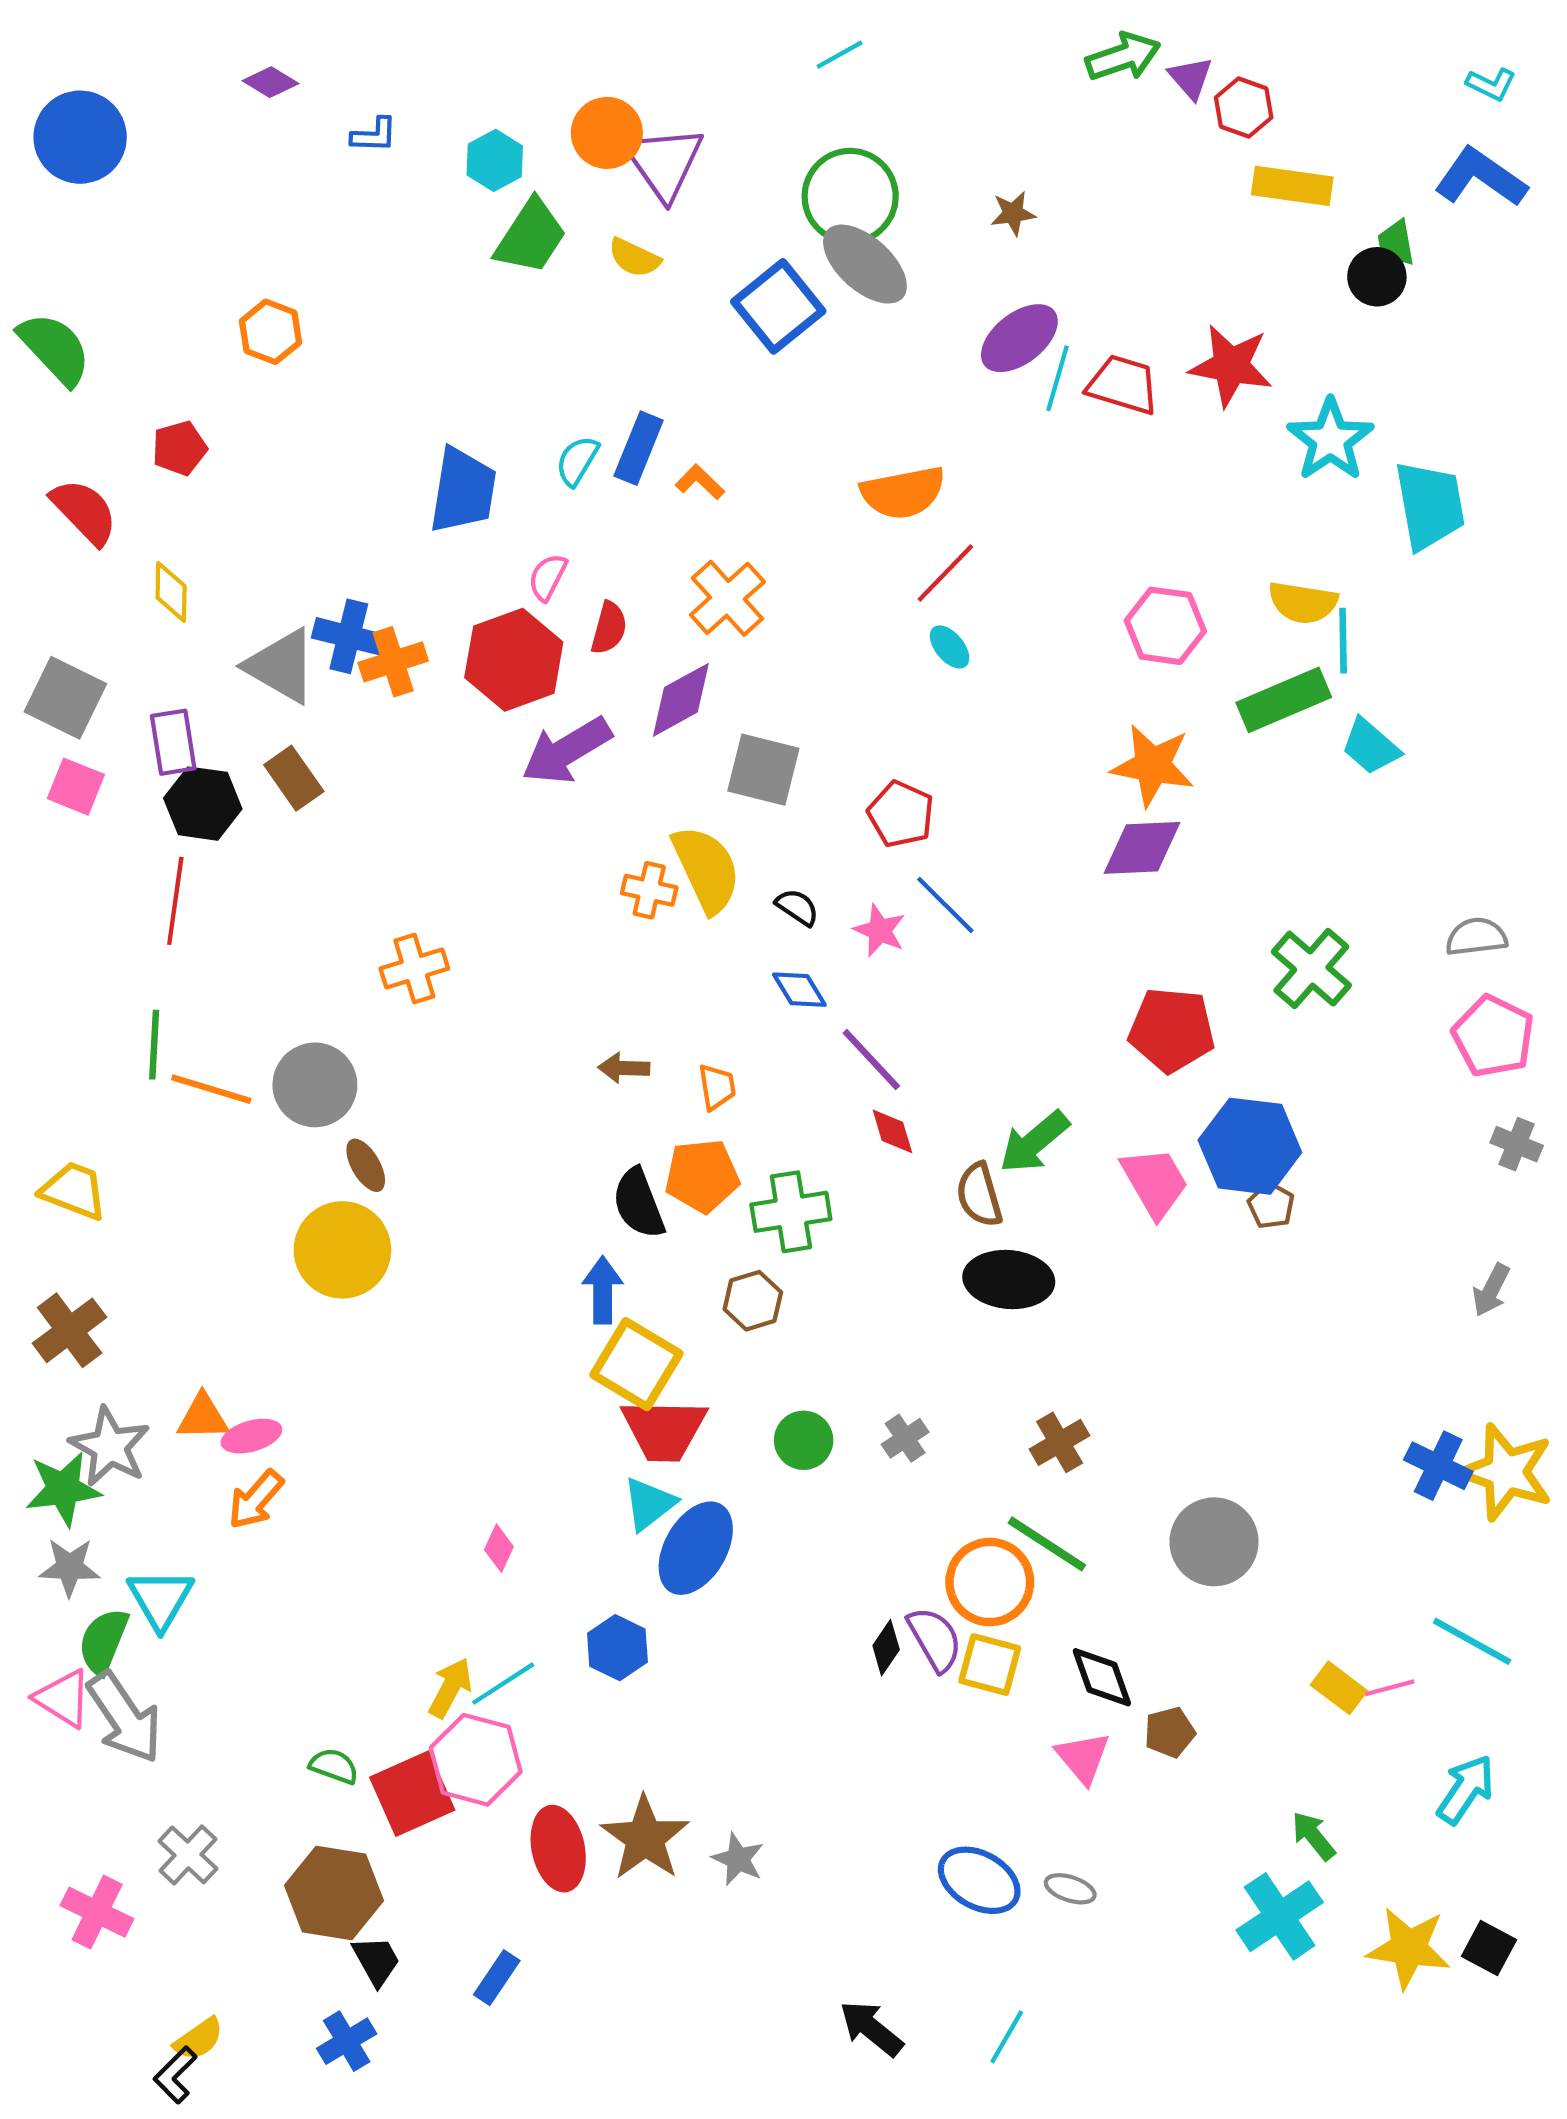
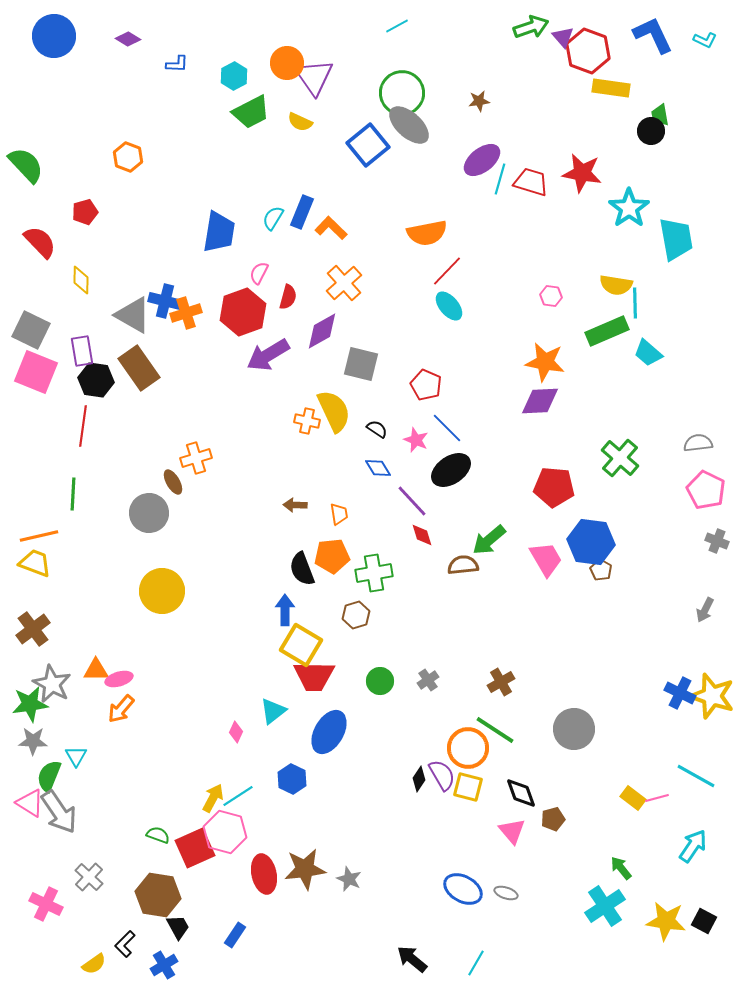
red hexagon: (1244, 108) -> (588, 51), size x1.6
blue circle: (80, 137) -> (54, 36), moved
blue L-shape: (1481, 177) -> (653, 35), moved, turned 30
green trapezoid: (531, 237) -> (251, 112), turned 30
orange L-shape: (700, 482) -> (331, 228), size x1.4
pink hexagon: (1165, 626) -> (551, 296), size x0.6
cyan ellipse: (950, 647) -> (449, 306), size x1.4
brown rectangle: (294, 778) -> (139, 368), size x1.5
pink square: (76, 787) -> (36, 372), size x1.6
orange line: (211, 1089) -> (39, 536), moved, turned -30
brown ellipse: (366, 1165) -> (173, 482), moved
brown semicircle: (979, 1195) -> (463, 565), turned 100
black ellipse: (1009, 1280) -> (451, 470), moved, turned -39
cyan triangle: (649, 1504) -> (273, 711), moved
cyan triangle: (160, 1599) -> (76, 756), size x0.7
brown star: (645, 1838) -> (305, 869), turned 30
black L-shape: (175, 2075) -> (125, 944), moved

